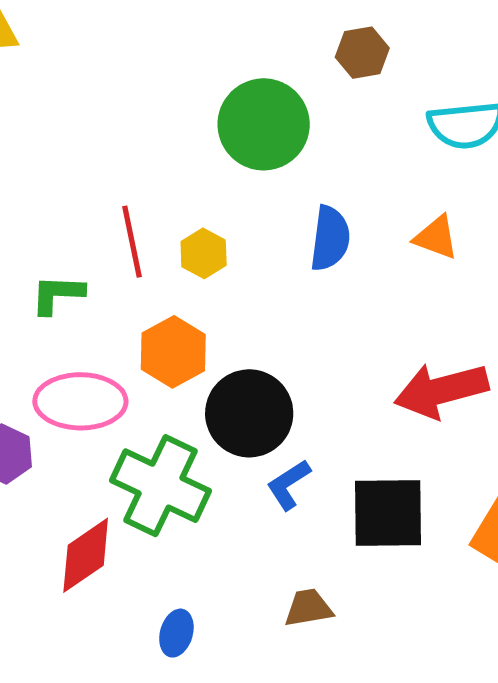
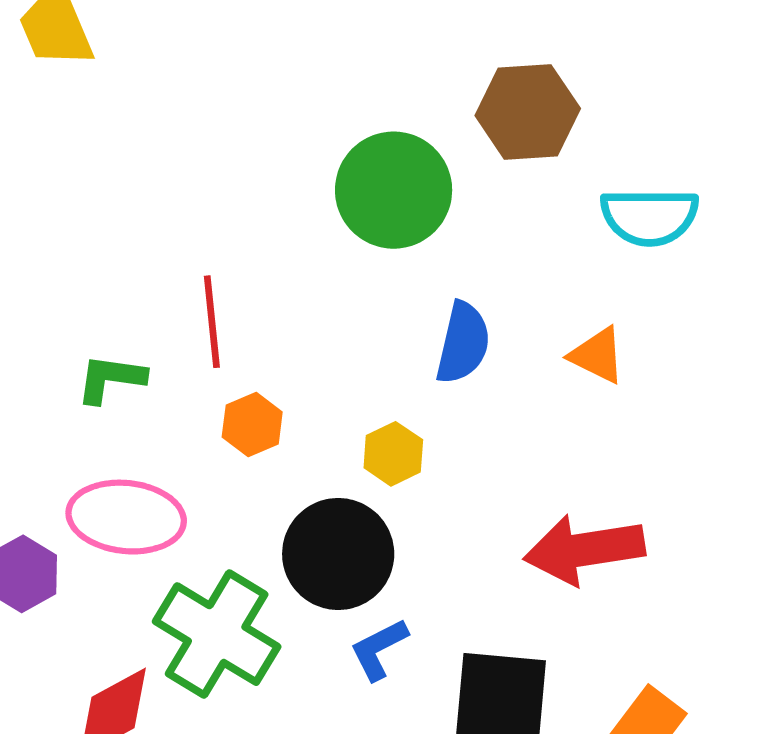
brown hexagon: (362, 53) -> (528, 112), size x1.5
yellow hexagon: (204, 253) -> (393, 454), moved
orange hexagon: (173, 352) -> (252, 424), moved, size x0.7

